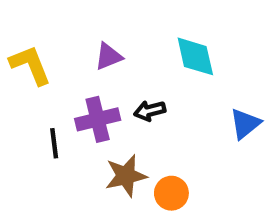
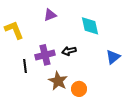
purple triangle: (108, 56) -> (50, 15), moved
brown star: (126, 176) -> (58, 81), turned -30

